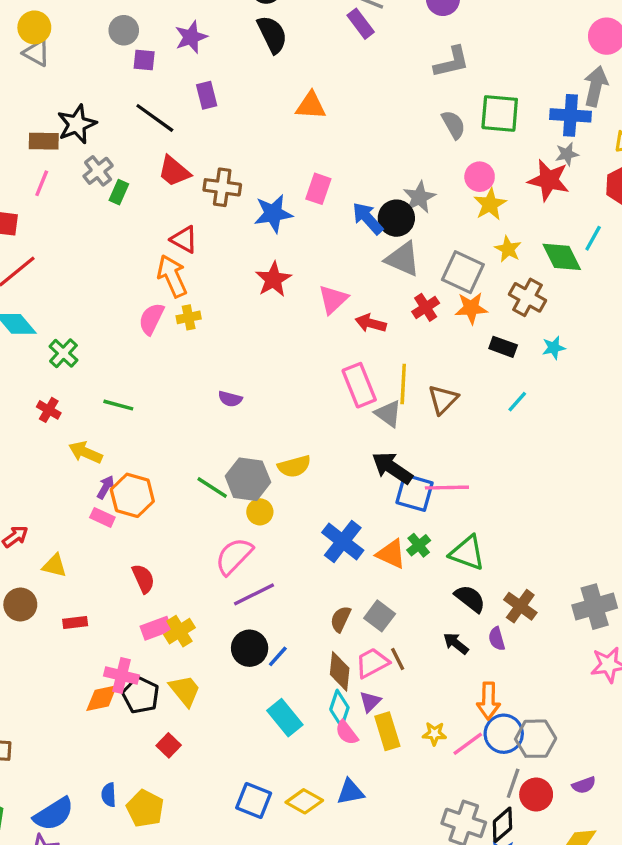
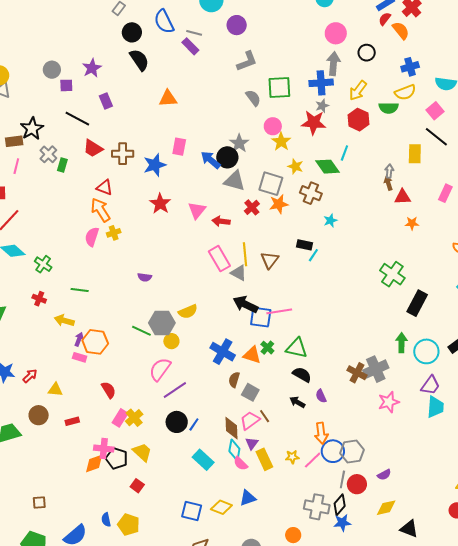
black rectangle: (503, 347) -> (304, 245), moved
brown cross: (520, 606) -> (357, 373), moved
brown semicircle: (341, 619) -> (234, 380), moved
pink rectangle: (156, 628) -> (120, 418), turned -30

